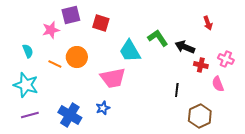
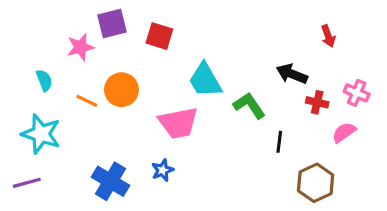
green L-shape: (158, 38) -> (249, 106), moved
pink semicircle: (218, 84) -> (344, 132), turned 77
purple line: (30, 115) -> (27, 183), moved

